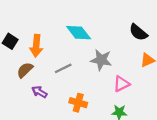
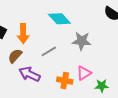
pink triangle: (121, 84) -> (84, 73), moved
purple arrow: (39, 92) -> (30, 74), size x1.5

